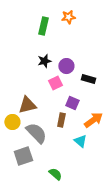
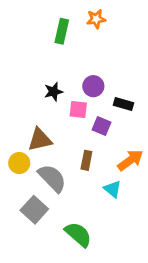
black star: (44, 61) -> (54, 92), moved
pink square: (55, 83) -> (78, 110), turned 32
purple square: (72, 103) -> (102, 126), moved
gray square: (23, 156) -> (34, 210), turned -30
green semicircle: (55, 174) -> (78, 234), size x1.5

